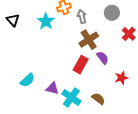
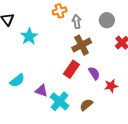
cyan star: (46, 21) -> (29, 36), moved
purple semicircle: (103, 58) -> (94, 73), moved
brown semicircle: (98, 99) -> (86, 105), turned -80

